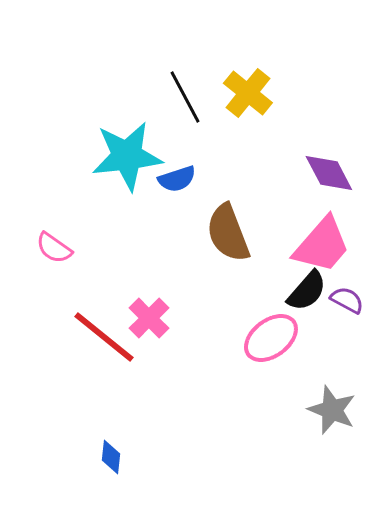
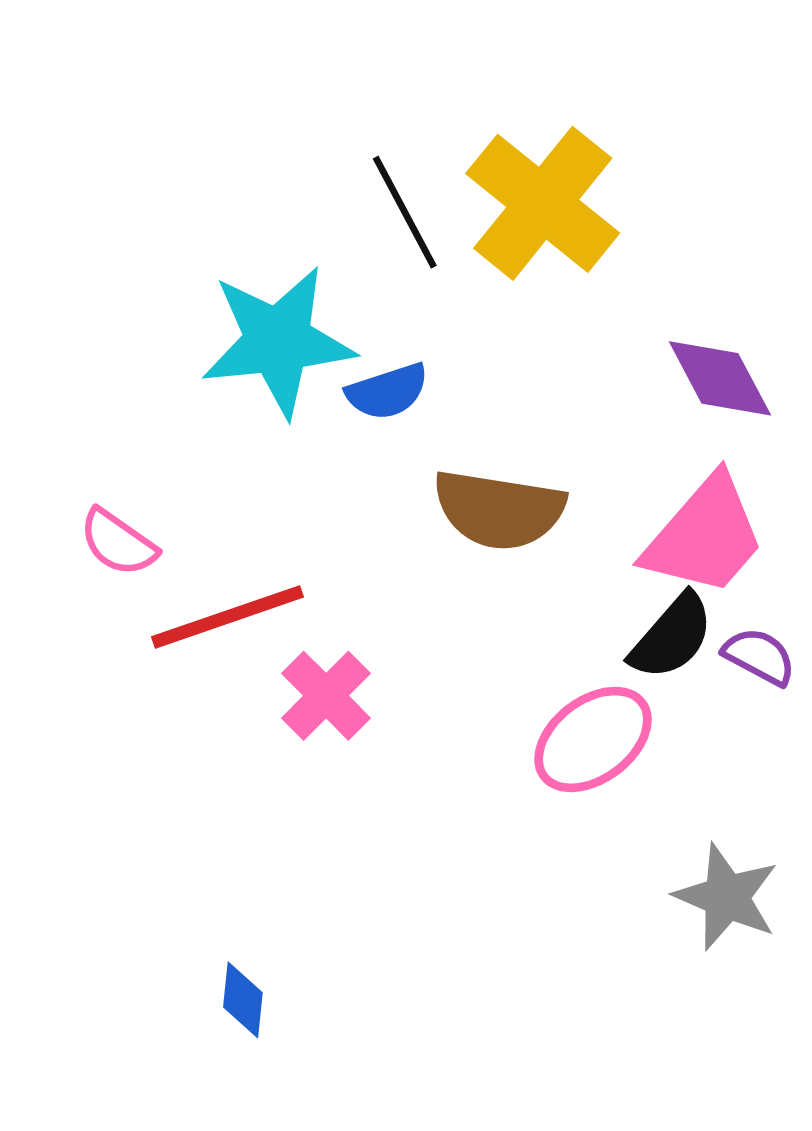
yellow cross: (248, 93) -> (543, 203), size x1.4
brown semicircle: (228, 233) -> (499, 510), turned -60
red line: (104, 337) -> (228, 617), moved, turned -58

